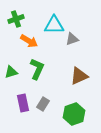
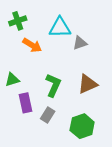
green L-shape: (37, 69) -> (53, 85), moved
purple rectangle: (23, 103) -> (26, 103), moved

